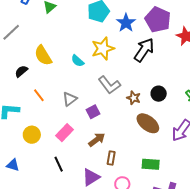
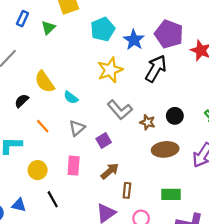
cyan semicircle: (78, 61) -> (71, 97), moved
brown ellipse: (148, 123) -> (165, 149), turned -40
pink rectangle: (64, 133) -> (74, 166), turned -36
black line: (59, 164) -> (53, 199), moved

